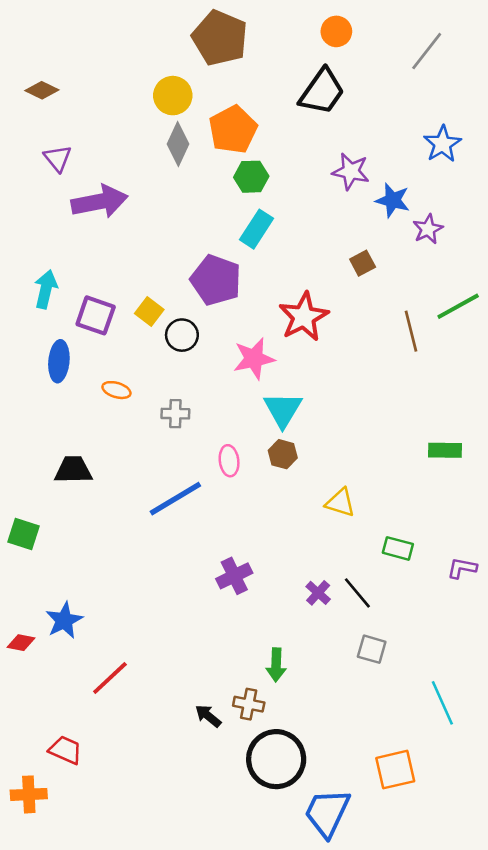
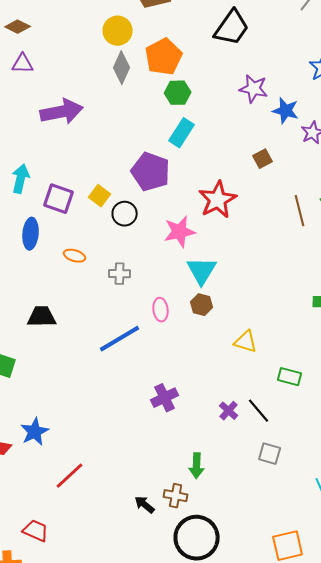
purple triangle: (58, 158) -> (23, 64), moved, turned -50

